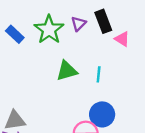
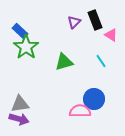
green star: (49, 30) -> (26, 47), moved
cyan line: (99, 74) -> (101, 61), moved, turned -40

